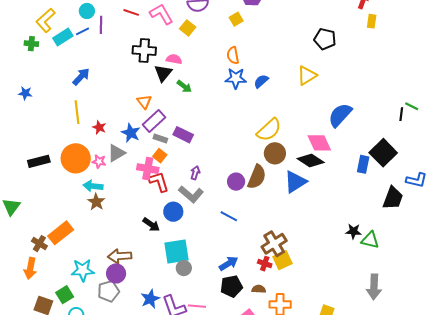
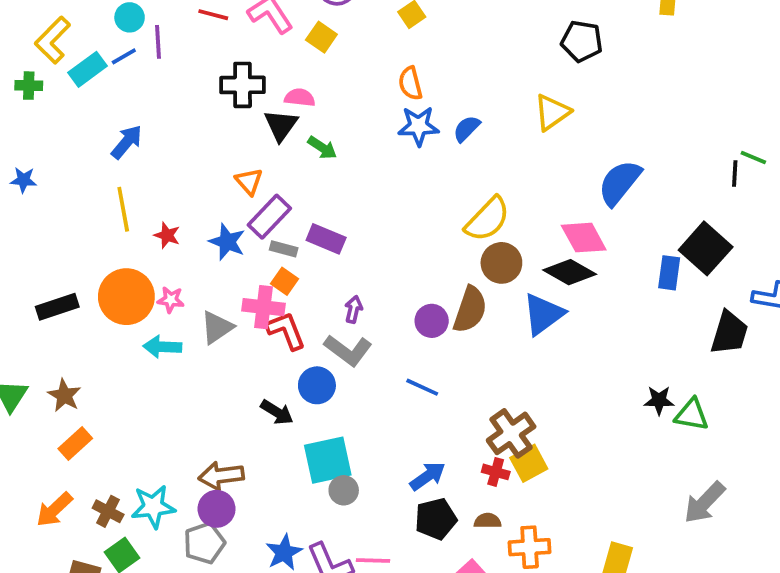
gray triangle: (116, 153) -> (217, 327), moved
brown star: (96, 202) -> (64, 395), moved
orange rectangle: (61, 233) -> (75, 444), moved, size x0.7
brown cross: (39, 244) -> (108, 511), moved
orange arrow: (30, 268) -> (54, 510), turned 40
gray arrow: (374, 287) -> (704, 503), turned 45

